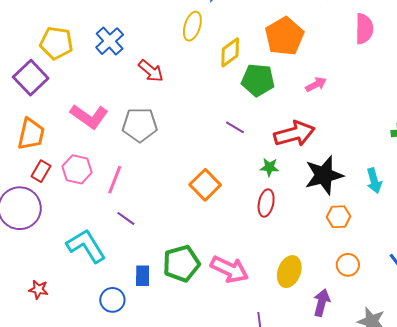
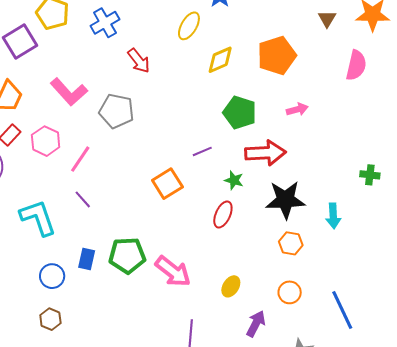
green pentagon: (258, 80) -> (240, 113), moved
purple line: (235, 127) -> (202, 151), moved, turned -66
yellow ellipse: (289, 272) -> (231, 286), size x0.7

